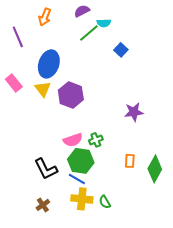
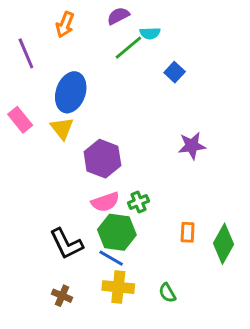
purple hexagon: (71, 95) -> (102, 159), moved
purple star: (134, 112) -> (192, 146), moved
green semicircle: (105, 202) -> (167, 293), moved
brown cross: (43, 205) -> (62, 296), turned -32

